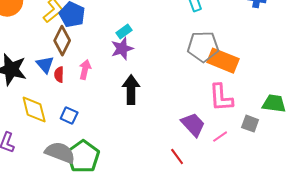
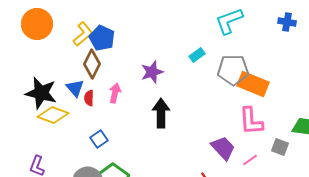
cyan rectangle: (124, 32) -> (197, 55), moved
yellow diamond: (34, 110) -> (53, 115), moved, turned -56
blue square: (69, 116) -> (99, 139), turned 30

